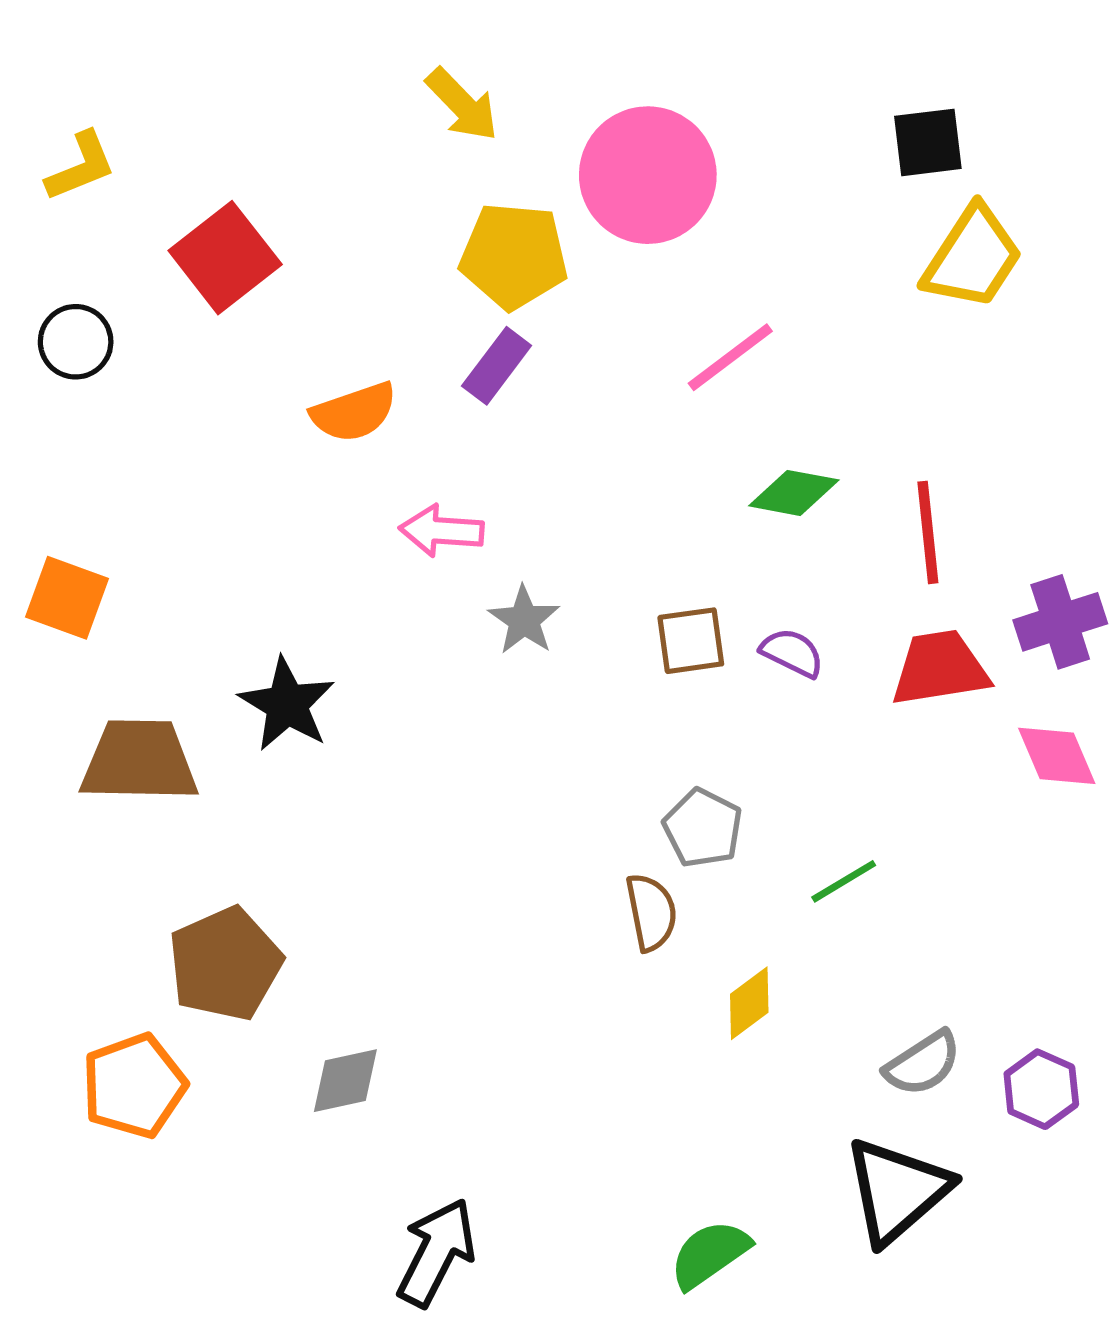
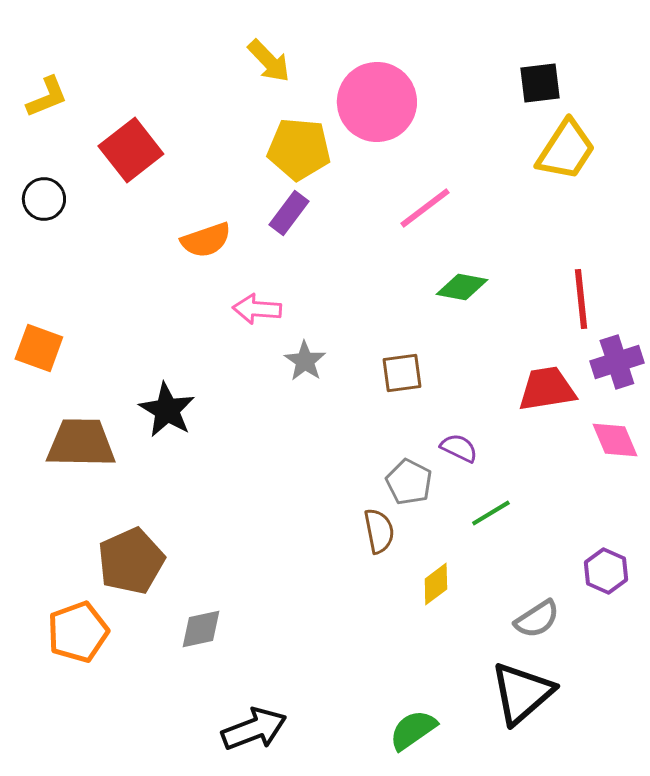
red line: (928, 532) -> (581, 299), moved
purple semicircle: (792, 653) -> (459, 448), moved
purple hexagon: (1041, 1089) -> (606, 571), moved
black arrow: (436, 1252) -> (254, 729), turned 42

